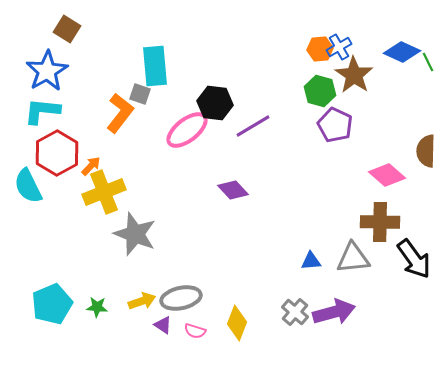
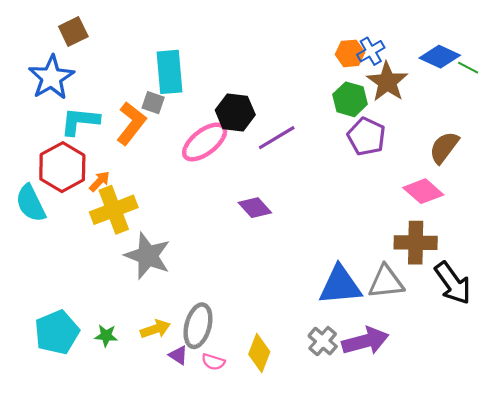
brown square: (67, 29) -> (73, 32), turned 32
green line: (428, 62) -> (468, 68), turned -36
cyan L-shape: (42, 111) -> (80, 121), moved
brown semicircle: (426, 151) -> (444, 147), moved, turned 36
blue triangle: (311, 261) -> (340, 285), size x2.0
gray ellipse: (181, 298) -> (198, 326), turned -63

